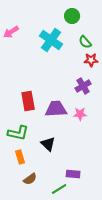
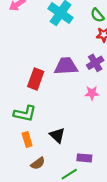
red rectangle: (28, 101) -> (36, 79), turned 30
purple trapezoid: (56, 109) -> (66, 66), moved
black triangle: (48, 144) -> (57, 135), moved

